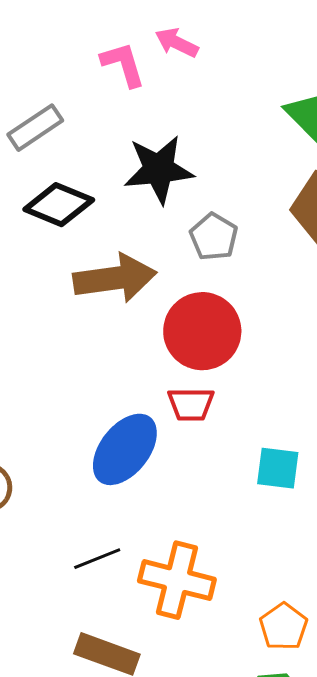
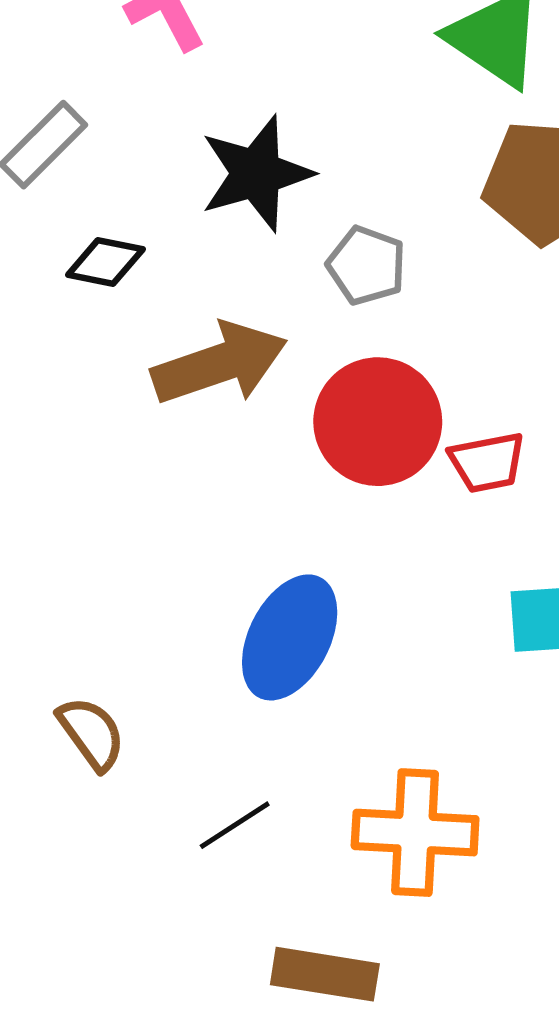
black diamond: (59, 205) -> (105, 262), size x0.7
red trapezoid: (191, 404) -> (487, 462), moved
black line: (97, 559) -> (235, 825), moved

